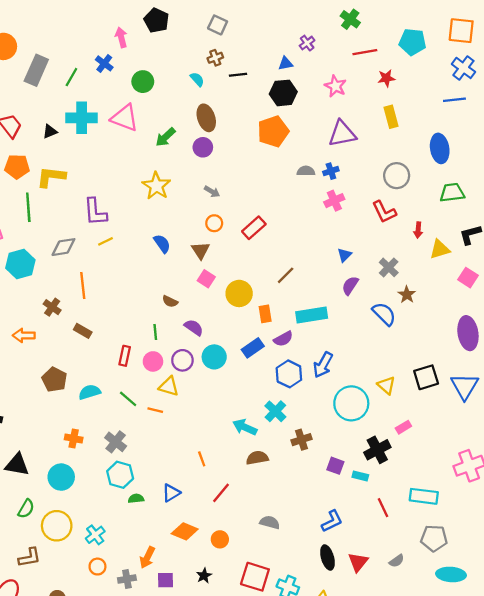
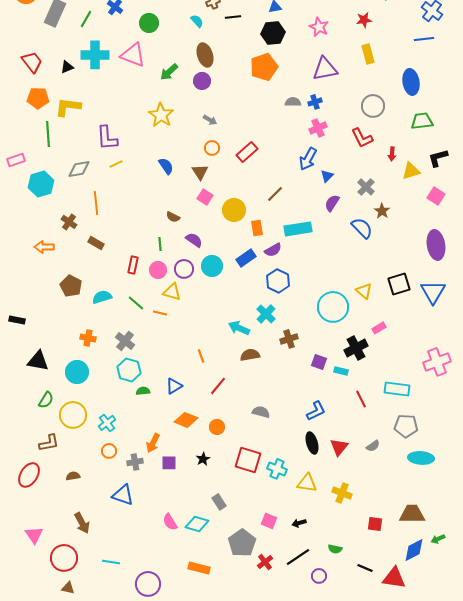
blue arrow: (323, 365) -> (308, 159), moved

